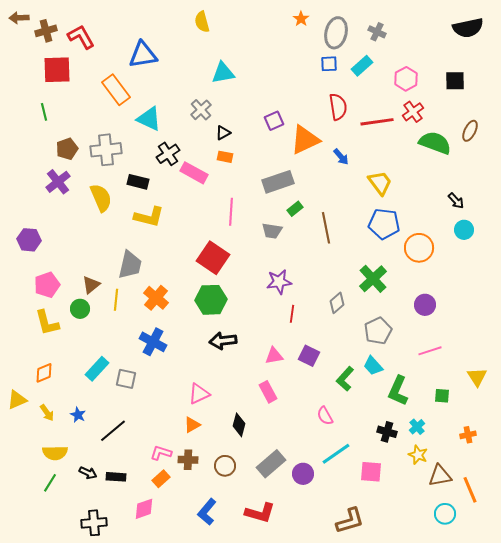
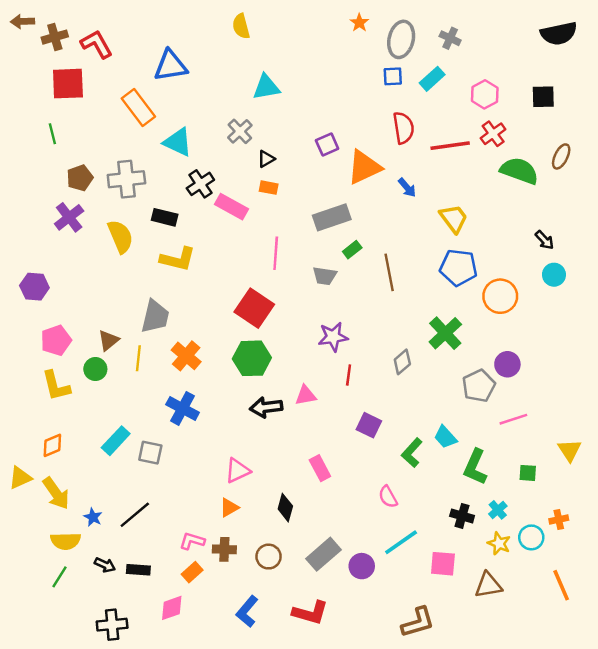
gray pentagon: (378, 331) -> (479, 386), moved
pink triangle: (274, 356) -> (306, 395), moved
yellow arrow: (47, 413) -> (56, 493), size x1.6
blue star: (78, 415) -> (93, 517), moved
brown triangle: (440, 476) -> (488, 585), moved
cyan circle: (445, 514) -> (531, 537), moved

